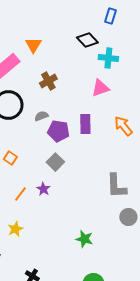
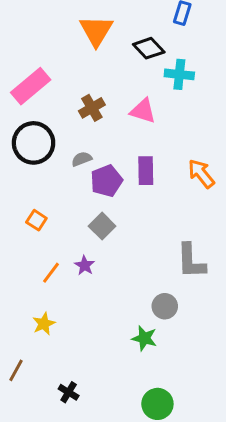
orange triangle: (33, 45) -> (96, 31), moved, size x1.4
pink triangle: (100, 88) -> (143, 111), moved, turned 36
purple pentagon: (58, 131) -> (106, 181), turned -30
gray circle: (128, 217) -> (165, 306), moved

